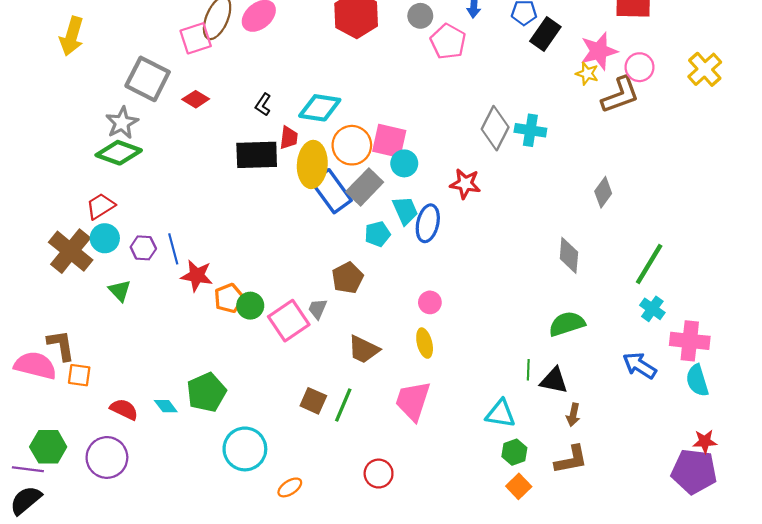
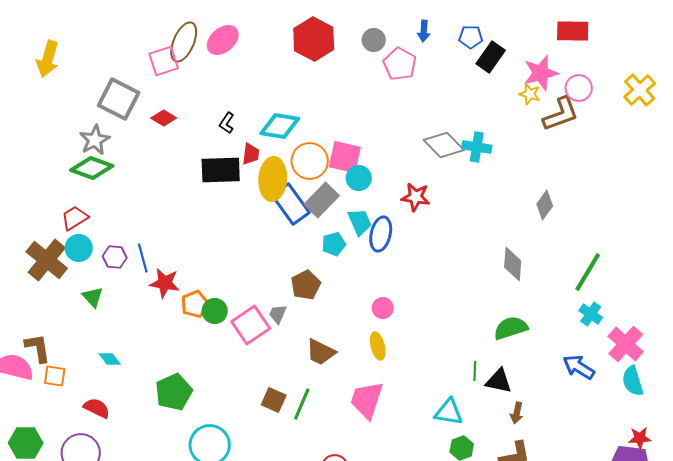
gray diamond: (495, 128) -> (444, 145), turned -72
pink cross: (690, 341) -> (626, 344), turned 36
cyan diamond: (166, 406) -> (110, 359), moved

